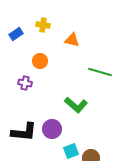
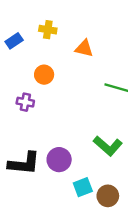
green L-shape: (76, 105) -> (108, 146), moved

